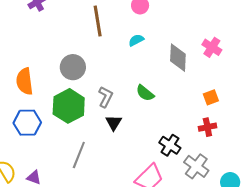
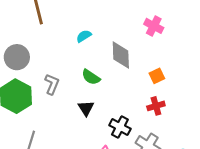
cyan semicircle: (136, 40) -> (84, 36), moved
gray diamond: (178, 58) -> (121, 55), moved
black triangle: (114, 123) -> (86, 108), moved

